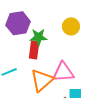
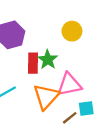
green star: (39, 37) -> (48, 60), moved, turned -30

